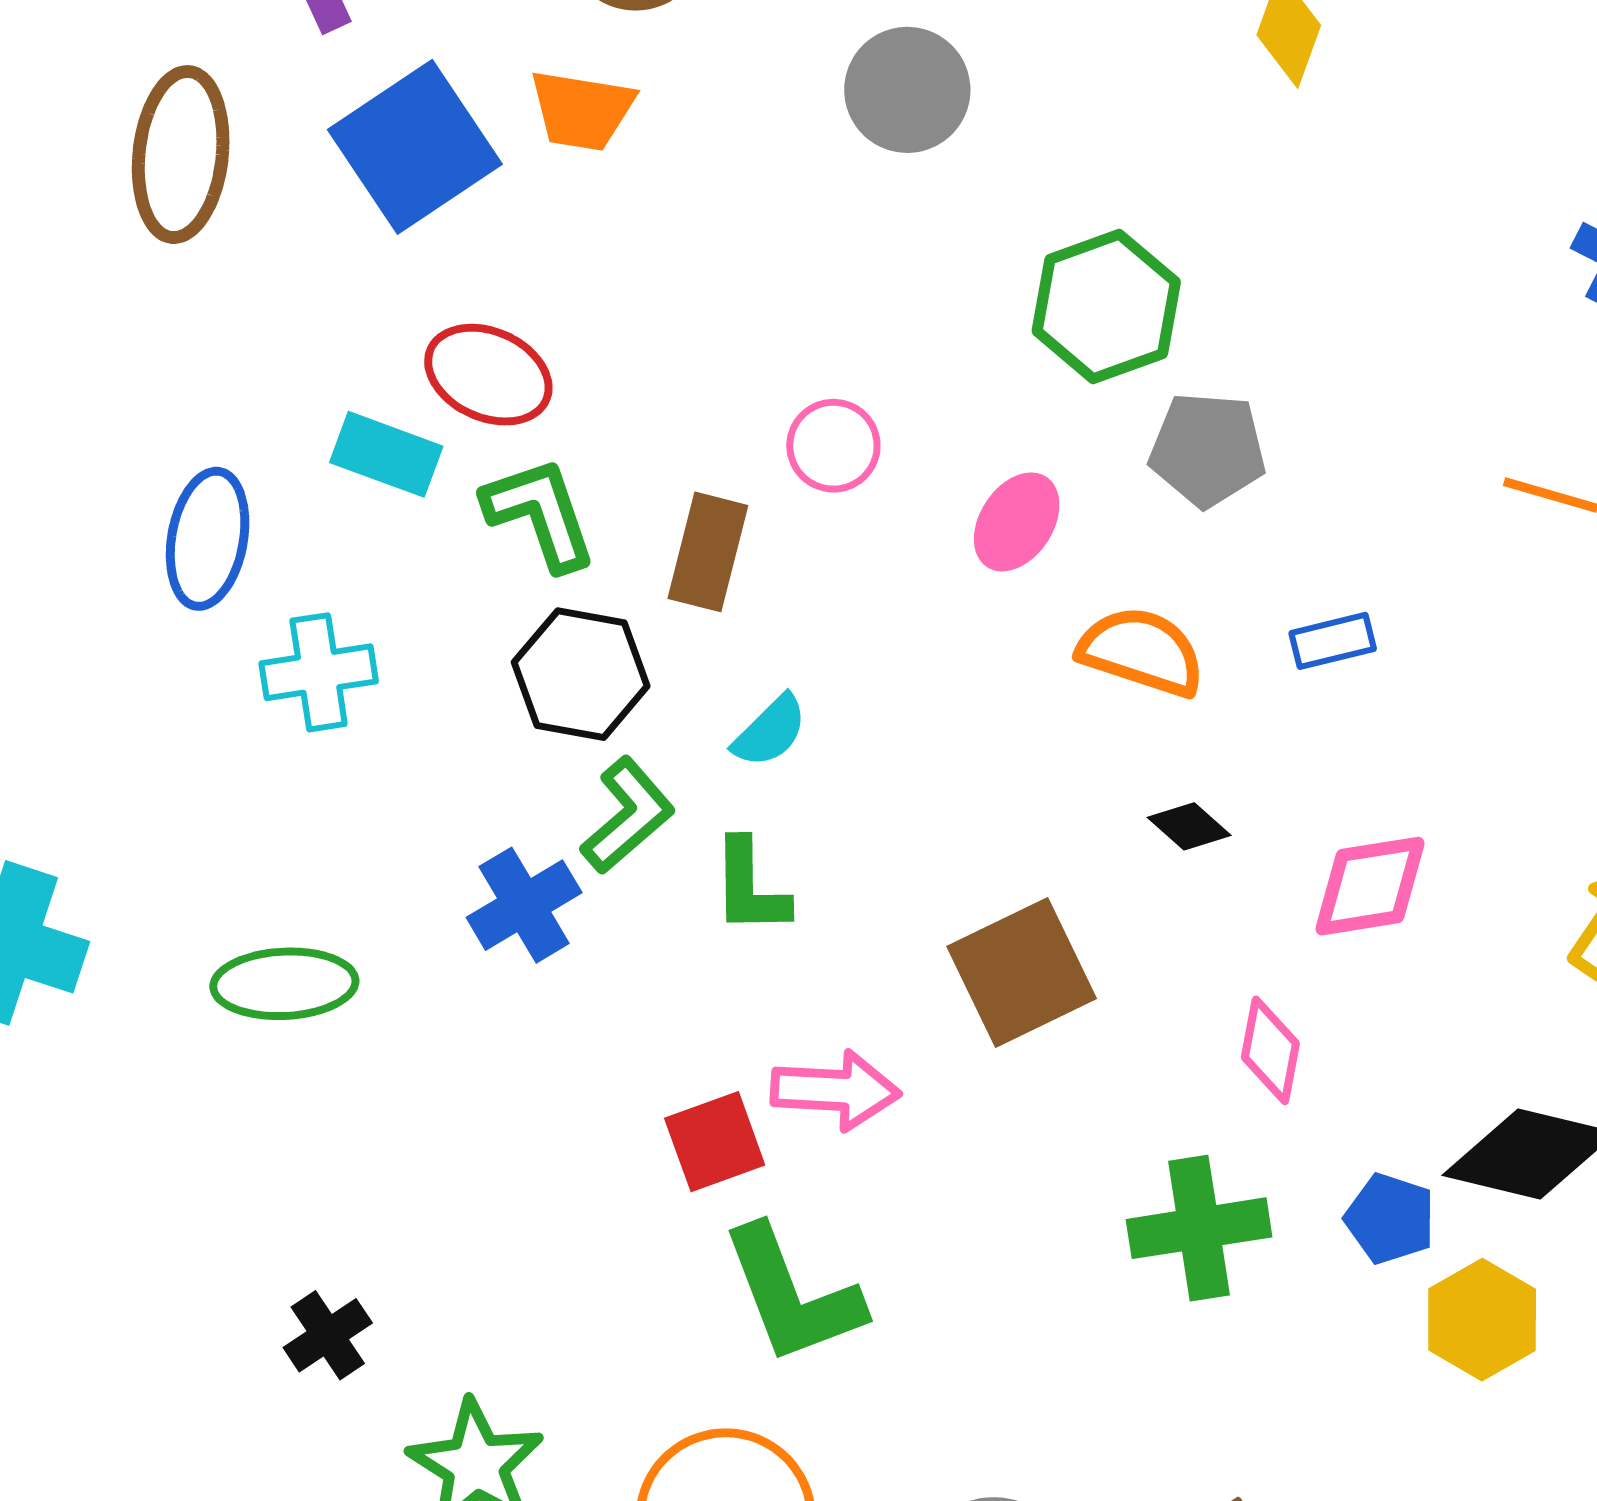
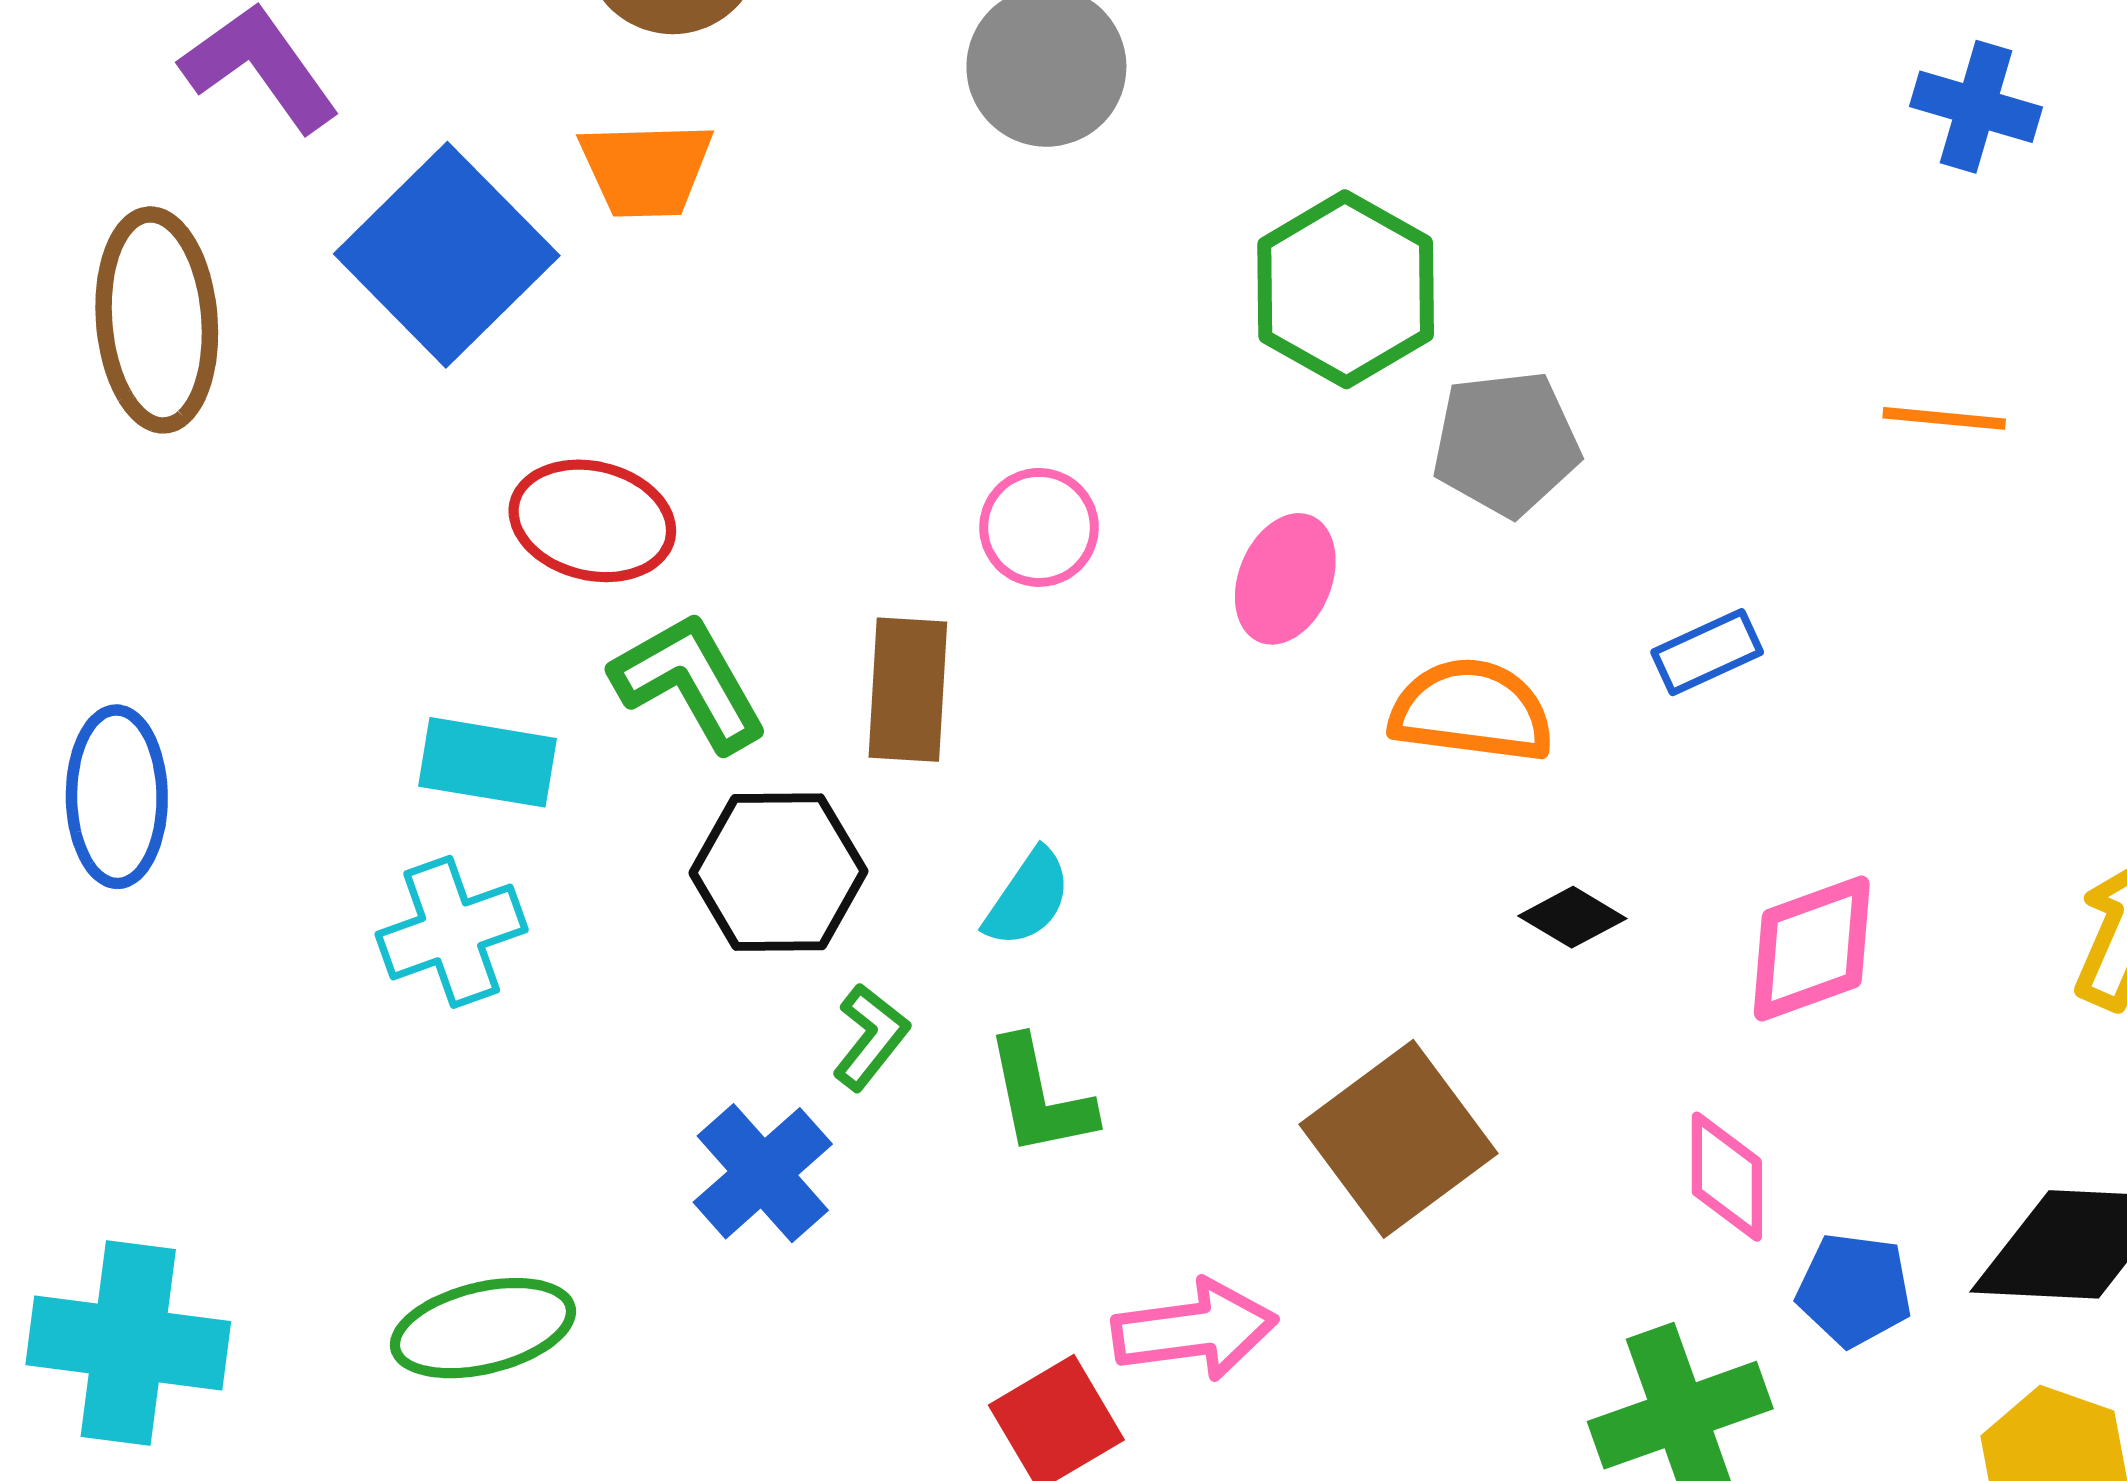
cyan rectangle: (386, 454) -> (487, 762), moved
blue ellipse: (208, 539) -> (117, 797), moved
green L-shape: (628, 816) -> (871, 1037), size x0.7
blue pentagon: (1390, 1219) -> (1854, 1290), moved

